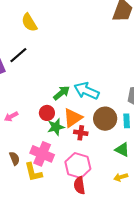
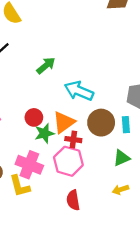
green arrow: (62, 93) -> (46, 66), moved
green triangle: (122, 150) -> (122, 158), turned -49
pink hexagon: (78, 165) -> (68, 161), moved

